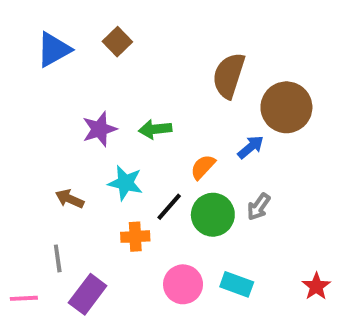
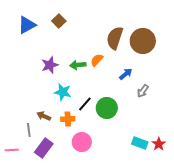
brown circle: (286, 107) -> (143, 41), moved
orange semicircle: (203, 167) -> (97, 60), moved
brown arrow: (70, 199) -> (44, 116), moved
gray arrow: (259, 207) -> (143, 91), moved
pink circle: (183, 284) -> (82, 142), moved
cyan rectangle: (237, 284) -> (140, 143), moved

